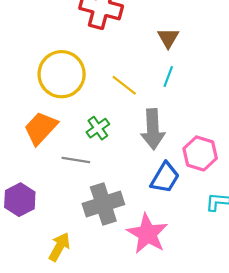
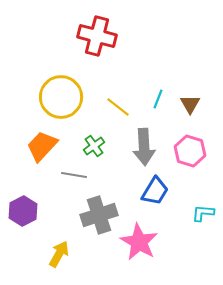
brown triangle: (168, 38) -> (190, 104), moved
pink hexagon: (200, 153) -> (190, 151), moved

